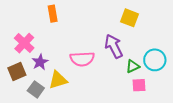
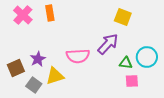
pink cross: (24, 43) -> (23, 15), moved
purple arrow: (114, 46) -> (108, 44), turned 70
green triangle: (133, 66) -> (126, 63), turned 32

